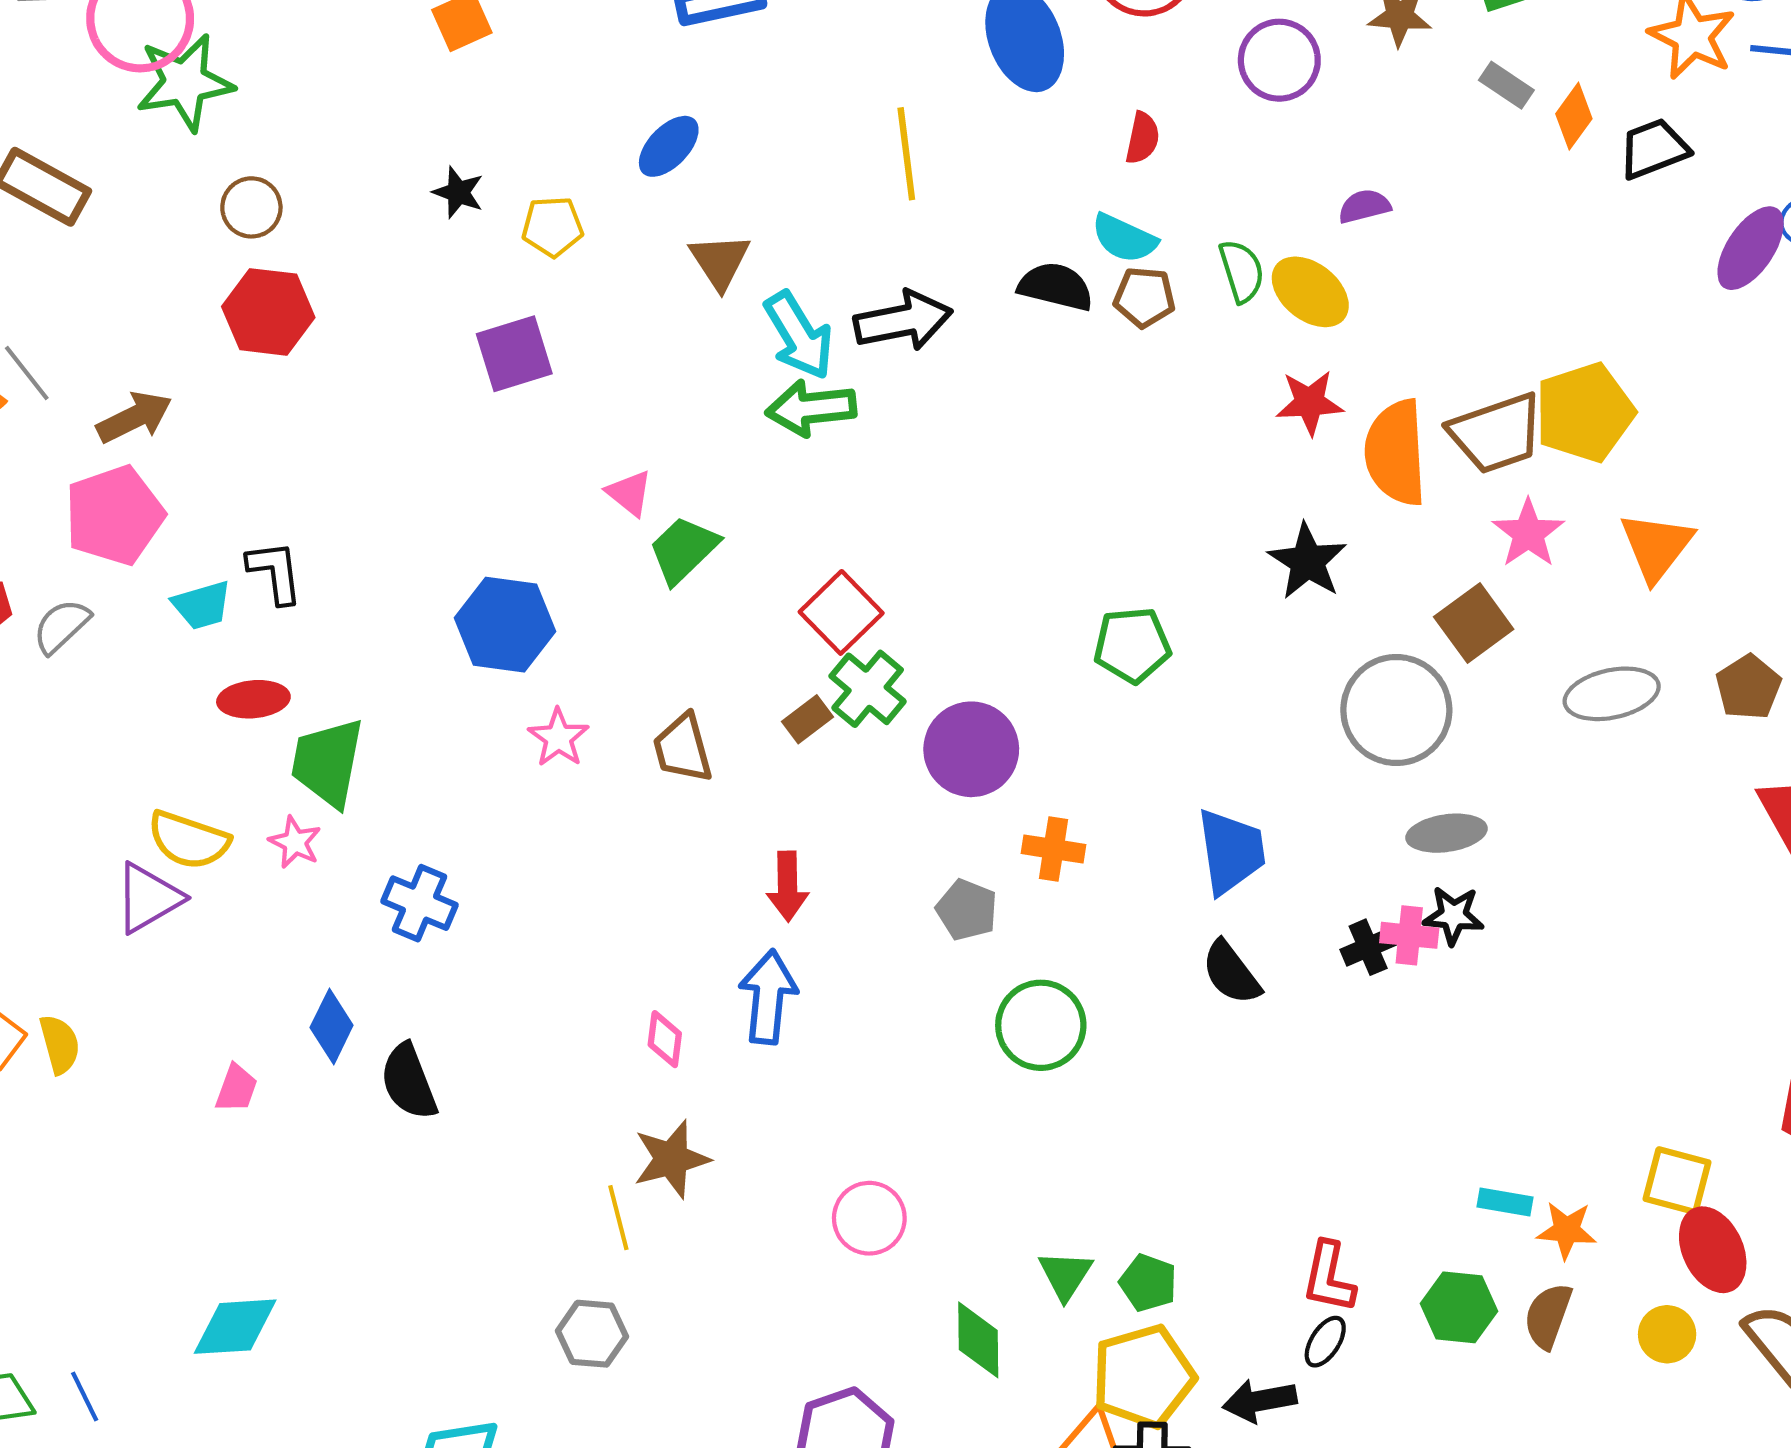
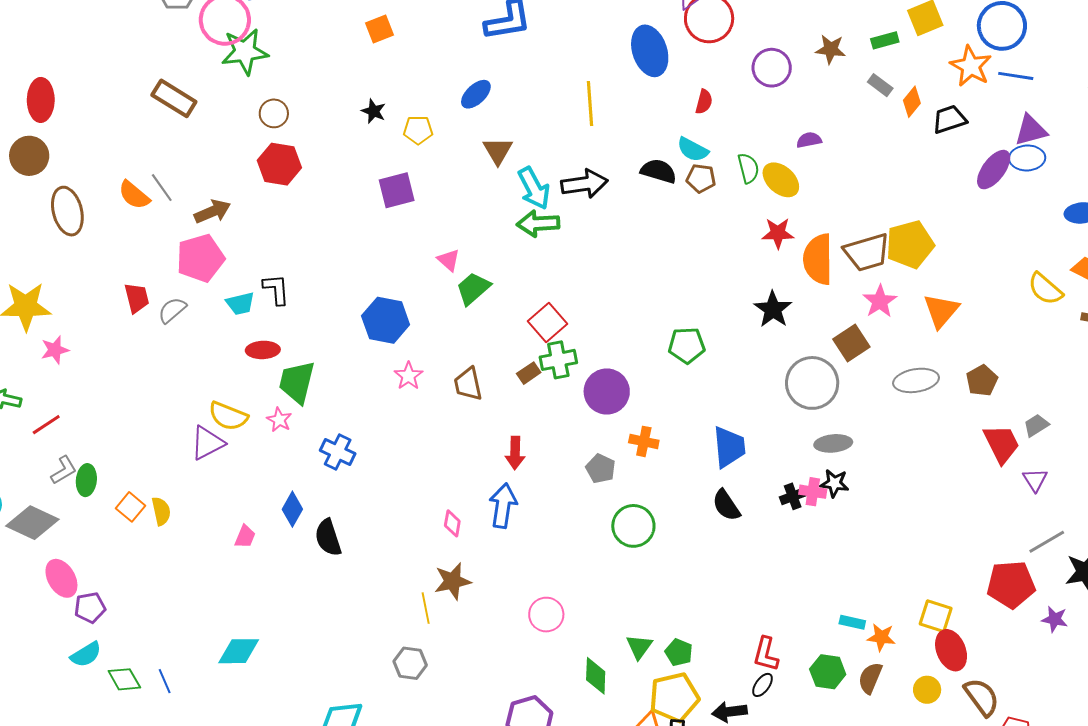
green cross: (868, 689) -> (558, 360), turned 36

